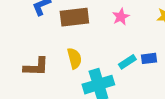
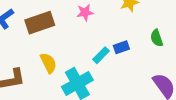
pink star: (121, 17) -> (85, 12), turned 30

